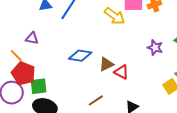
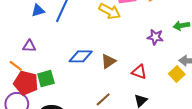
red triangle: (121, 72) -> (139, 72), moved
green square: (39, 86) -> (46, 79), moved

